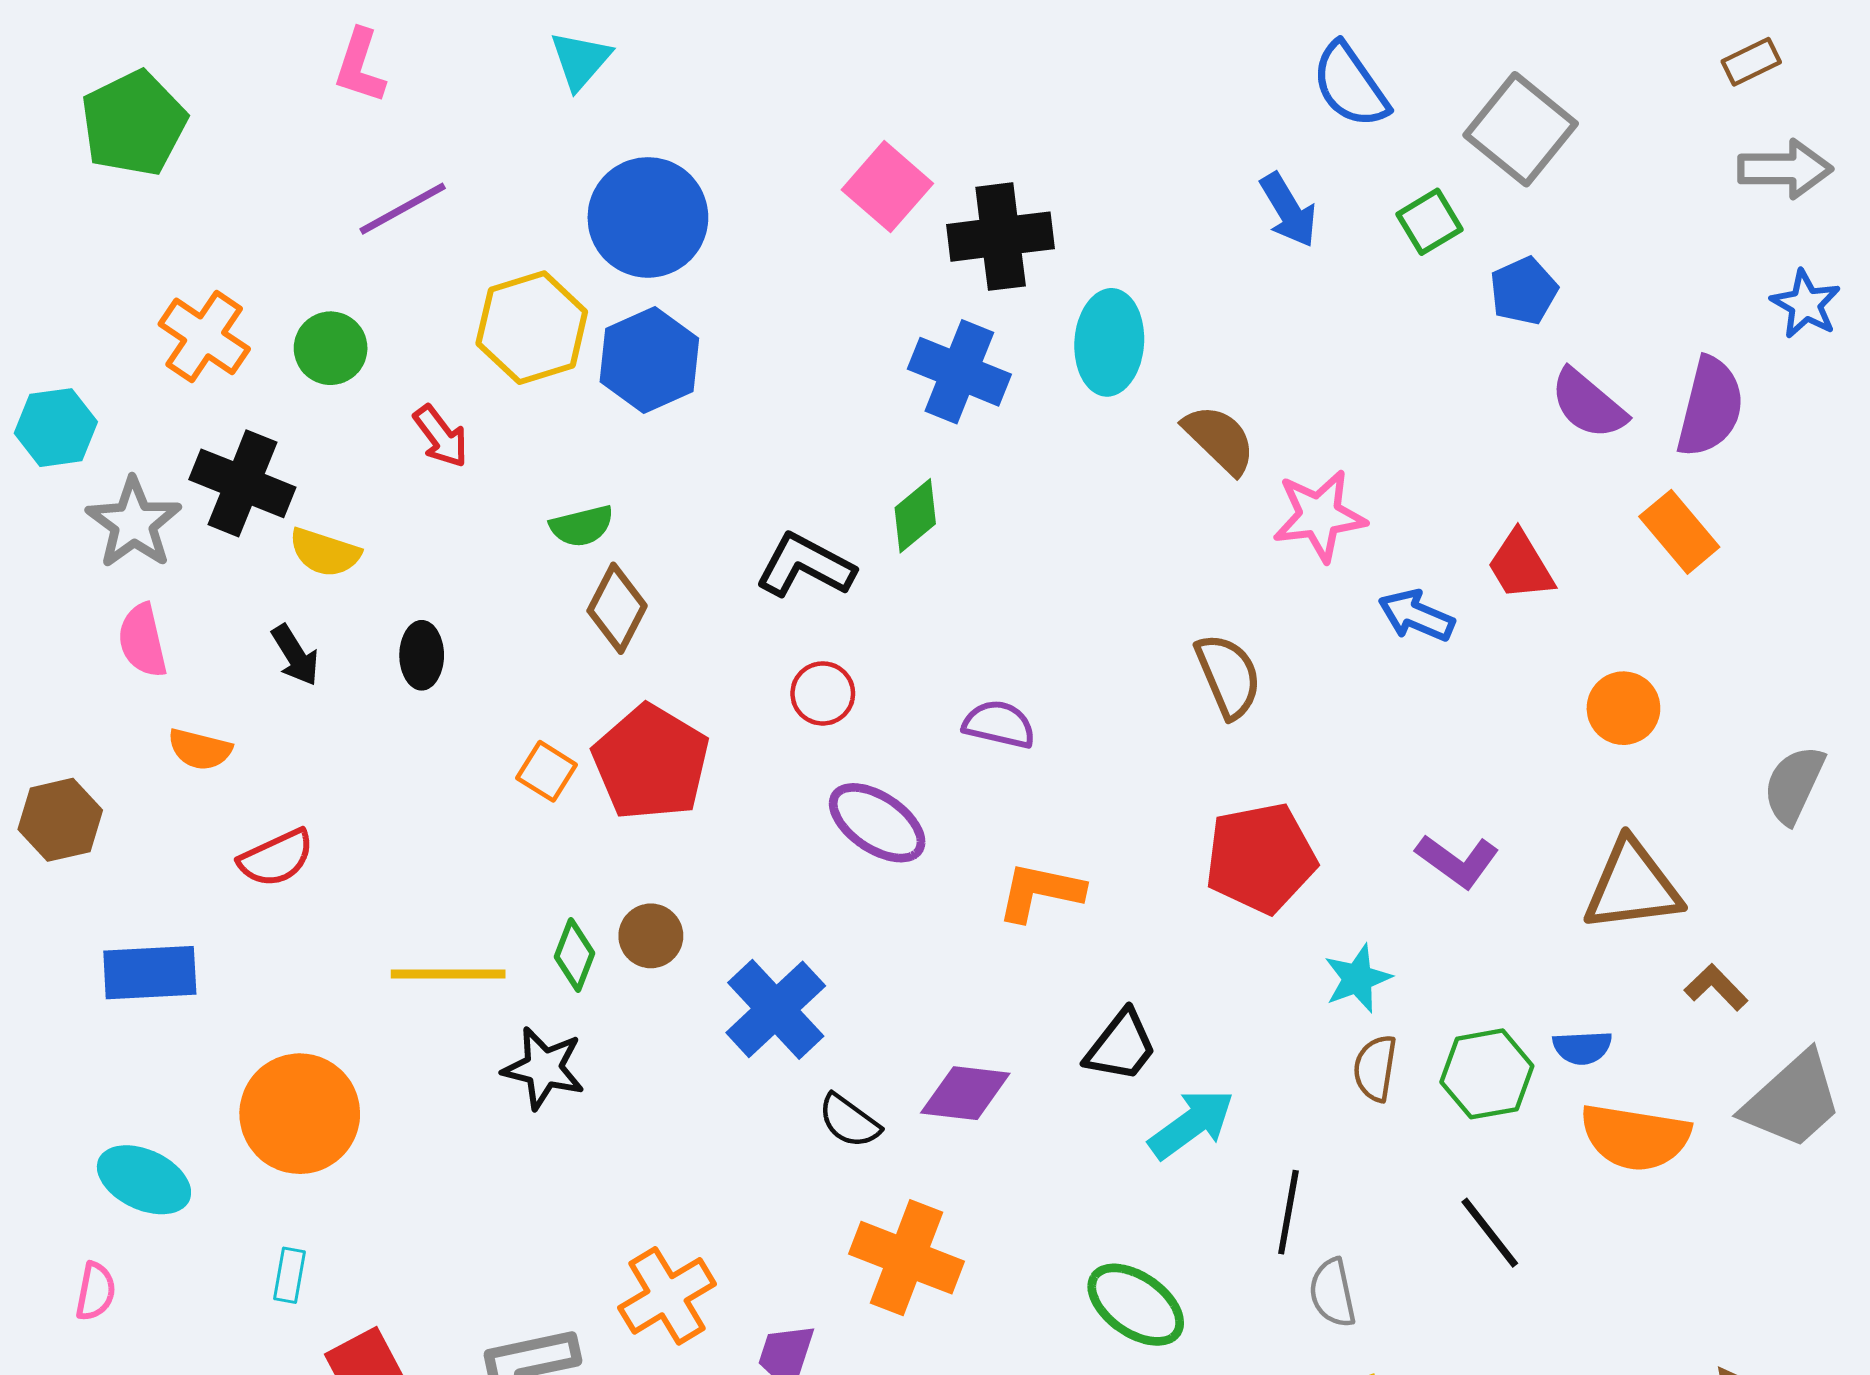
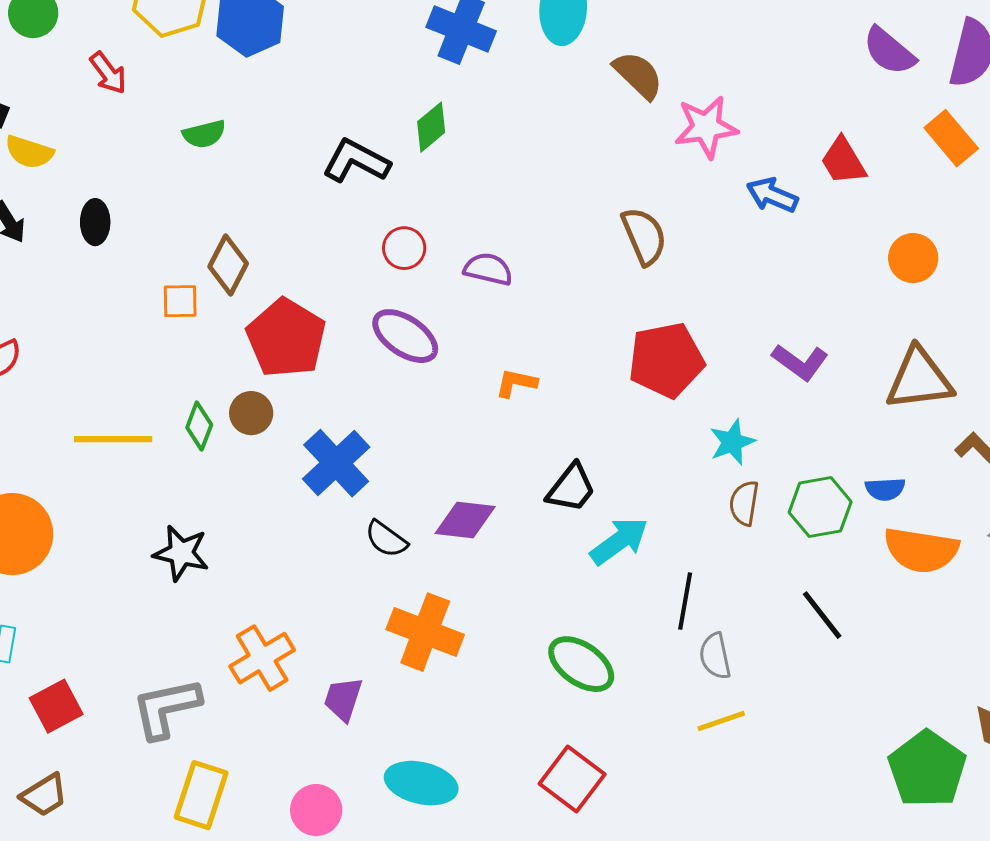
brown diamond: (617, 608) -> (228, 265), moved
red circle: (823, 693) -> (404, 248), moved
red pentagon: (651, 763) -> (286, 338), moved
orange square: (547, 771) -> (180, 301), turned -33
orange L-shape: (1040, 892) -> (516, 383), size x0.7
black star: (544, 1068) -> (181, 553), moved

